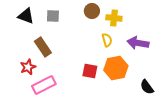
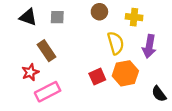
yellow cross: (114, 18) -> (134, 17), moved
yellow semicircle: (107, 40) -> (116, 43), size x1.5
purple arrow: (138, 43) -> (149, 46), turned -90
red square: (90, 71) -> (97, 77), turned -35

